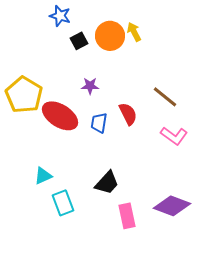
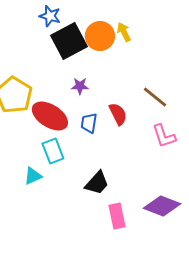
black square: (79, 41) -> (69, 41), size x2.0
pink L-shape: (174, 136) -> (164, 136), turned 36
cyan rectangle: (63, 203) -> (53, 151), moved

